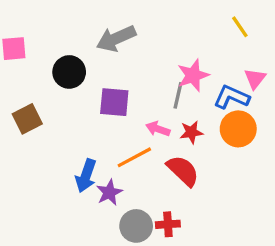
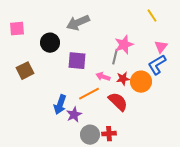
blue L-shape: (232, 97) -> (157, 65), moved, turned -55
orange circle: (238, 129) -> (141, 82), moved

